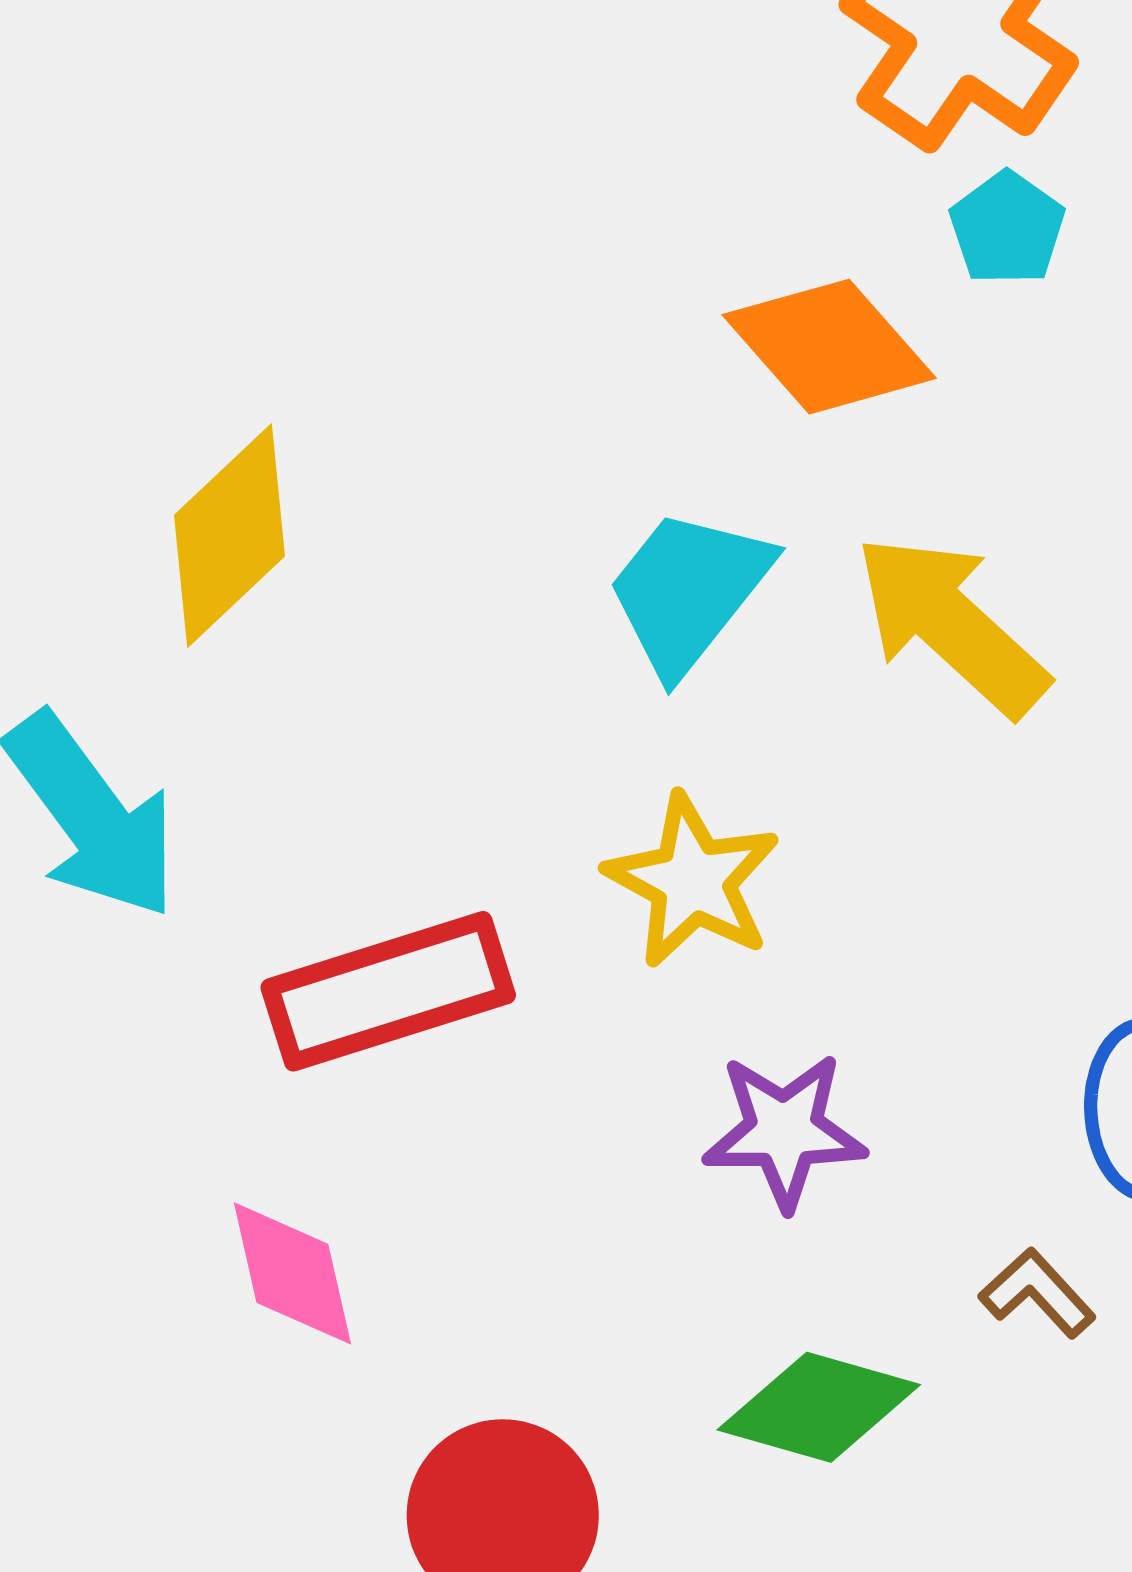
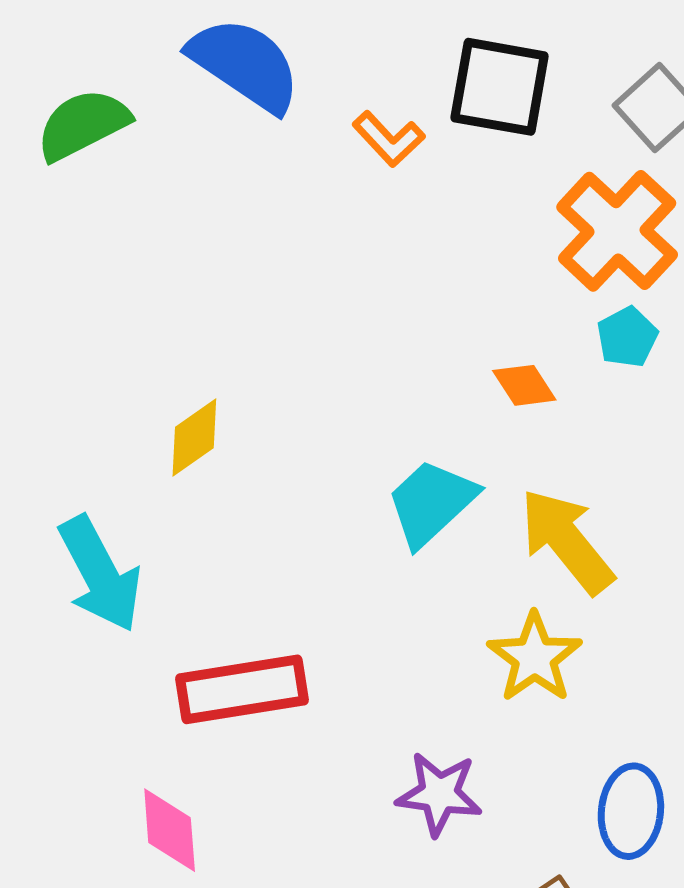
orange diamond: (829, 347) -> (524, 385), size x0.6
yellow diamond: (229, 536) -> (194, 438), size x0.7
yellow star: (693, 881) -> (535, 657), moved

